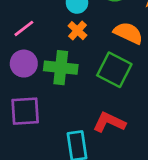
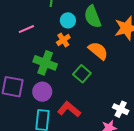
purple circle: (24, 64) -> (42, 92), moved
green square: (114, 70) -> (82, 74), size x0.7

